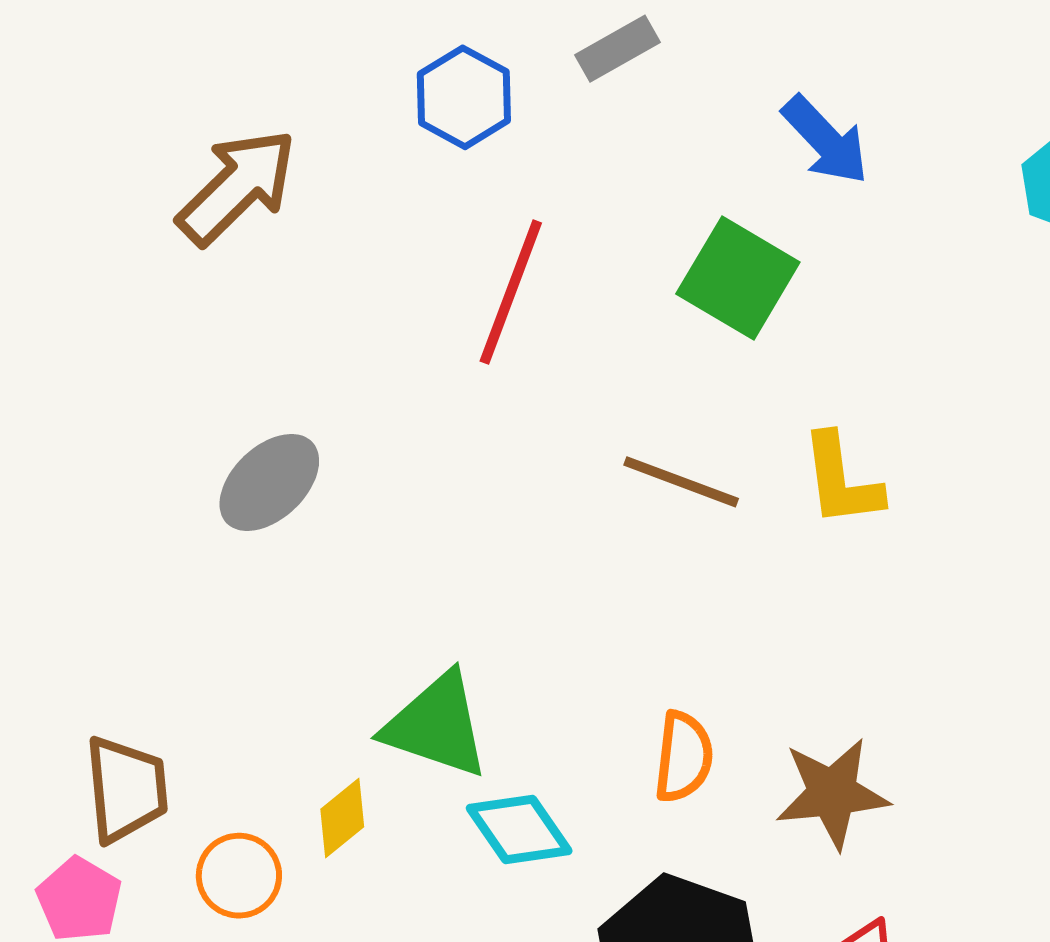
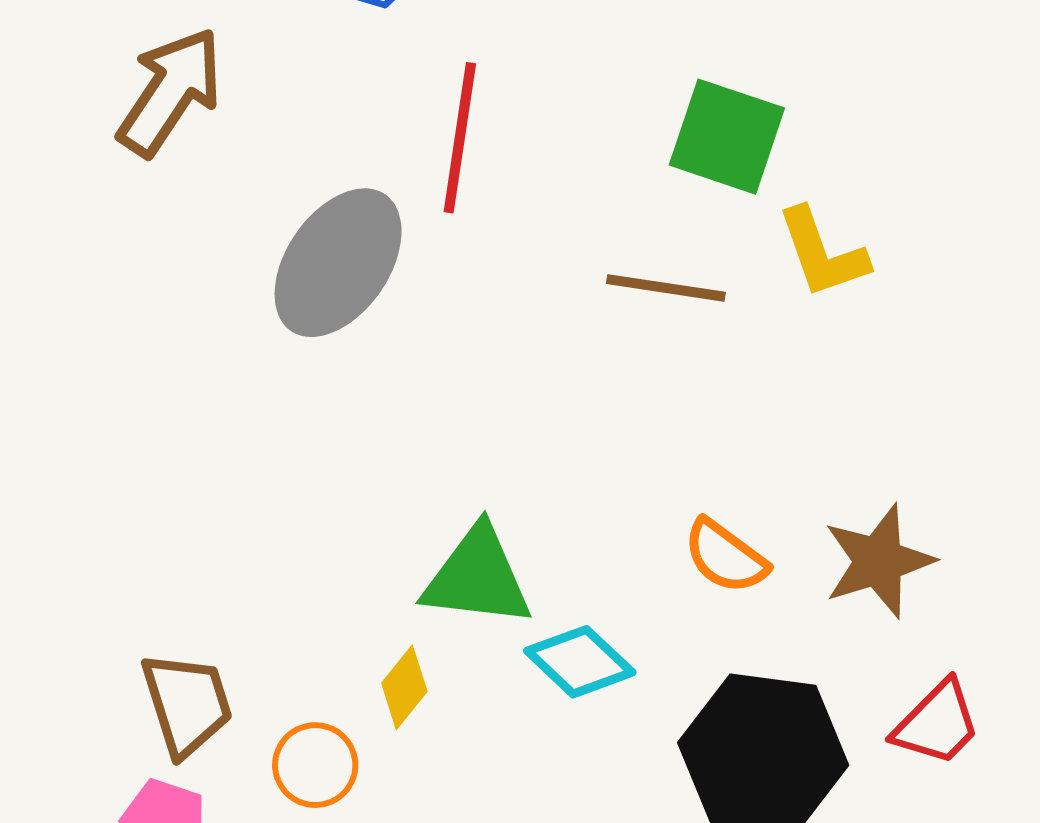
green square: (738, 278) -> (727, 137), moved
gray ellipse: (269, 482) -> (338, 263), moved, size x1.4
orange semicircle: (684, 757) -> (725, 557), turned 132

